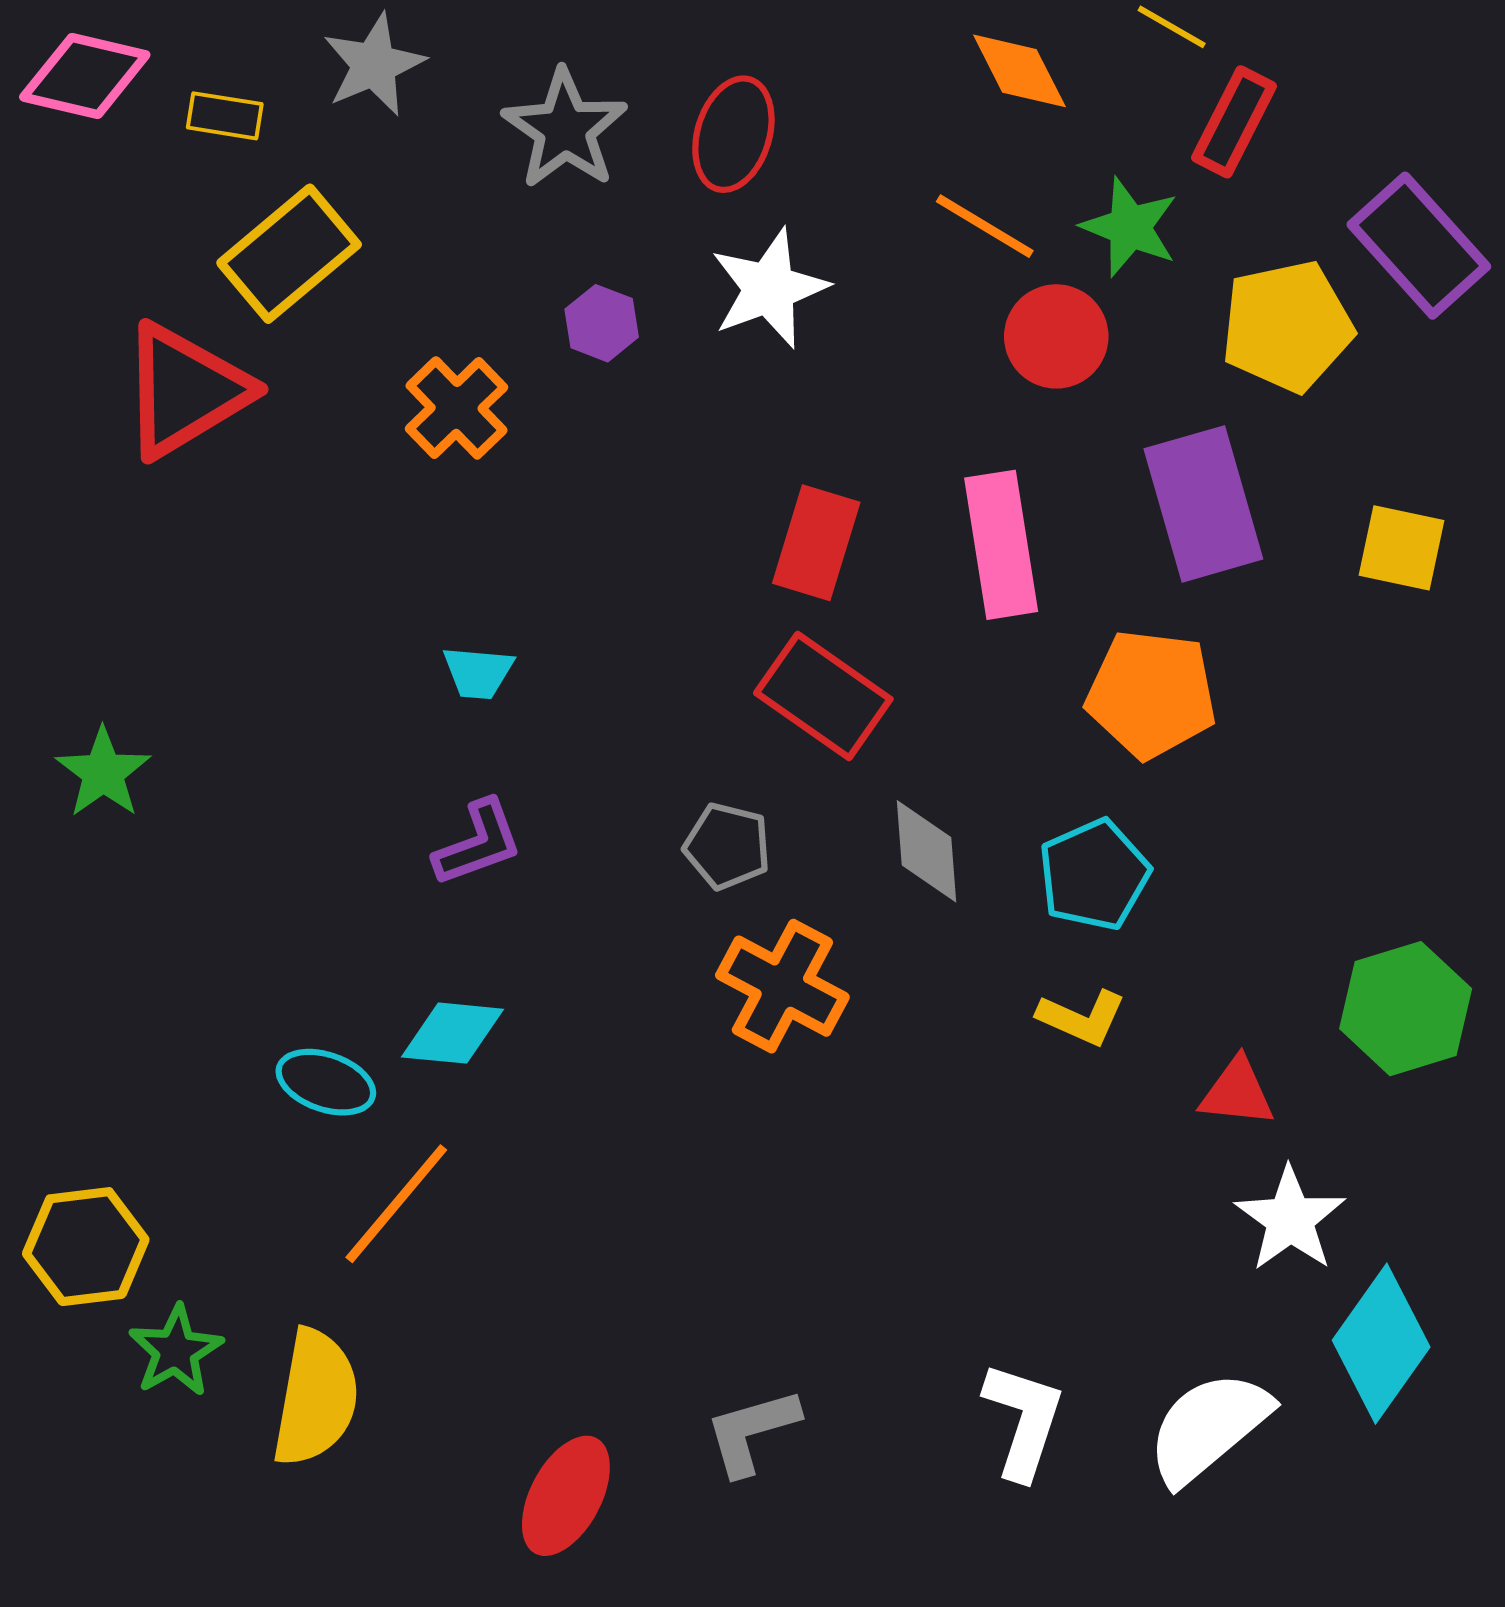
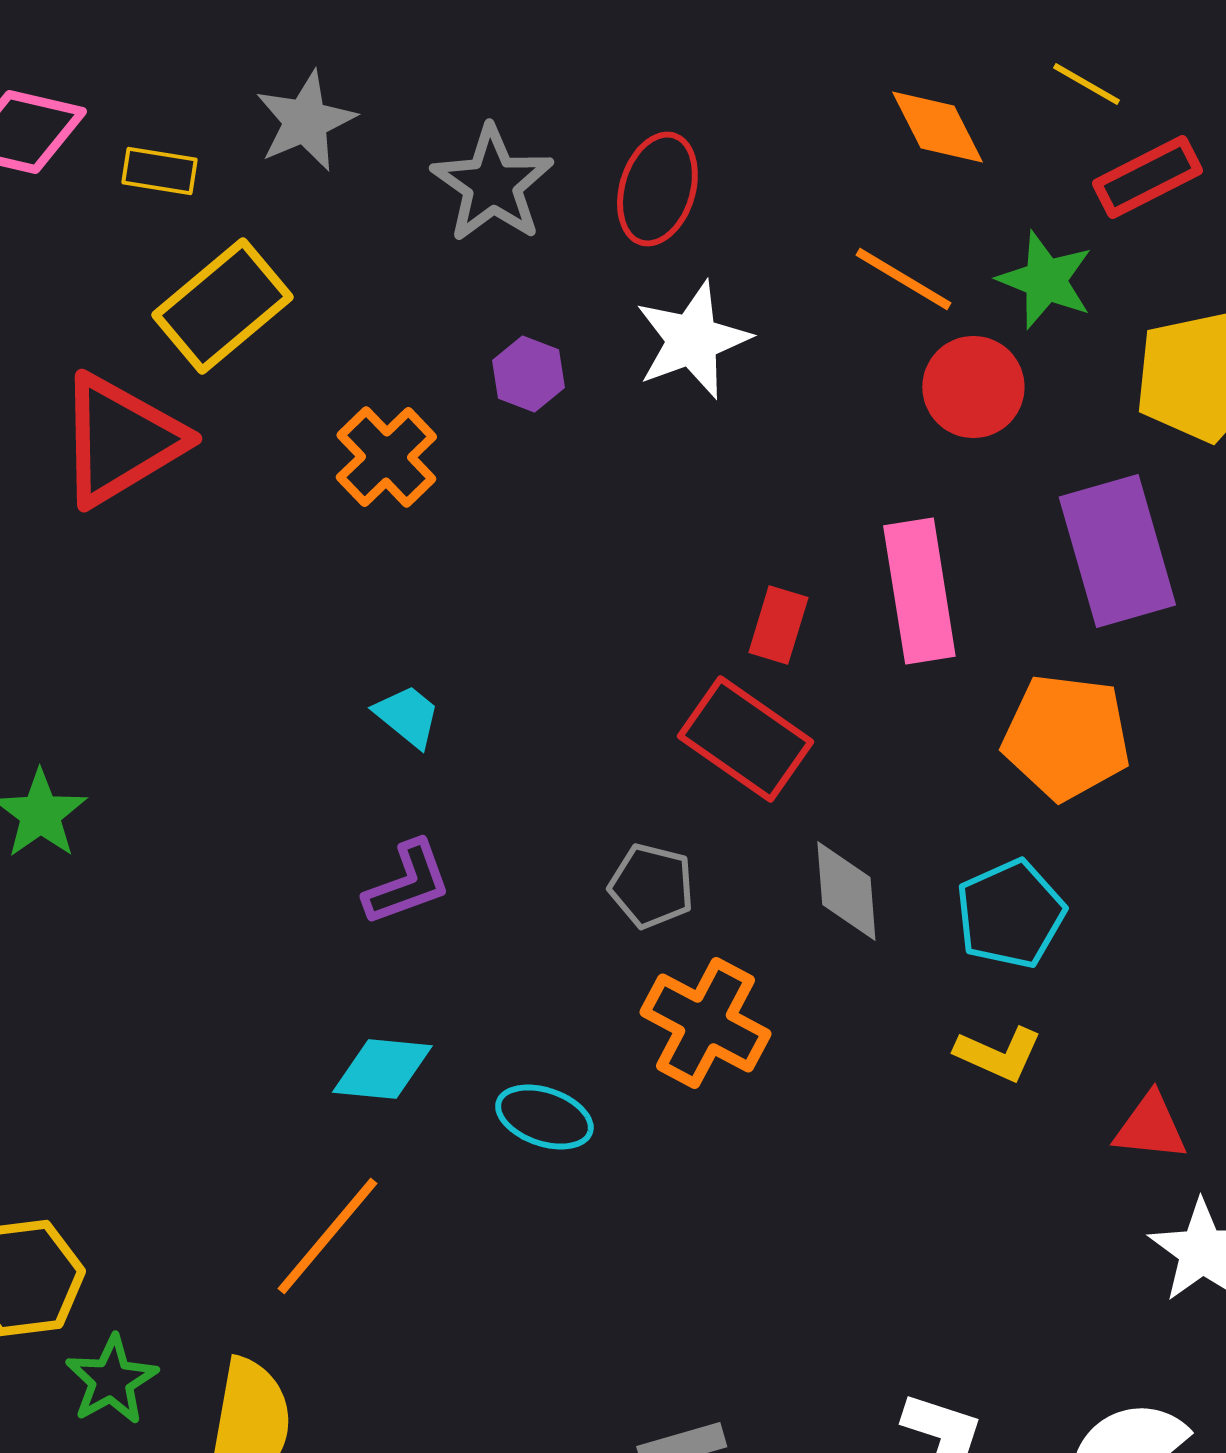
red rectangle: (1234, 122) -> (1147, 177), turned 36
red rectangle: (816, 543) -> (778, 625), moved, size x0.7
cyan trapezoid: (478, 673) -> (407, 716), turned -146
cyan ellipse: (326, 1082) -> (544, 1117), moved

